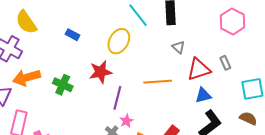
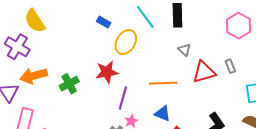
blue rectangle: (73, 35) -> (104, 22), moved
green cross: (63, 85) -> (69, 84), turned 36
blue triangle: (203, 95) -> (162, 114), moved, turned 36

